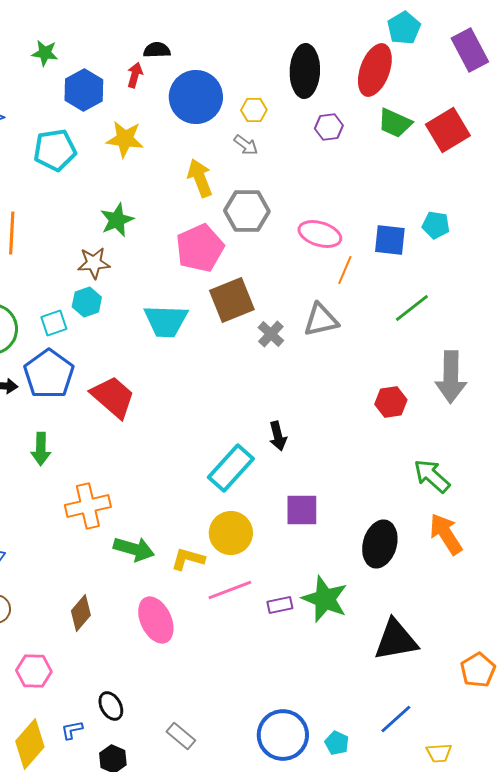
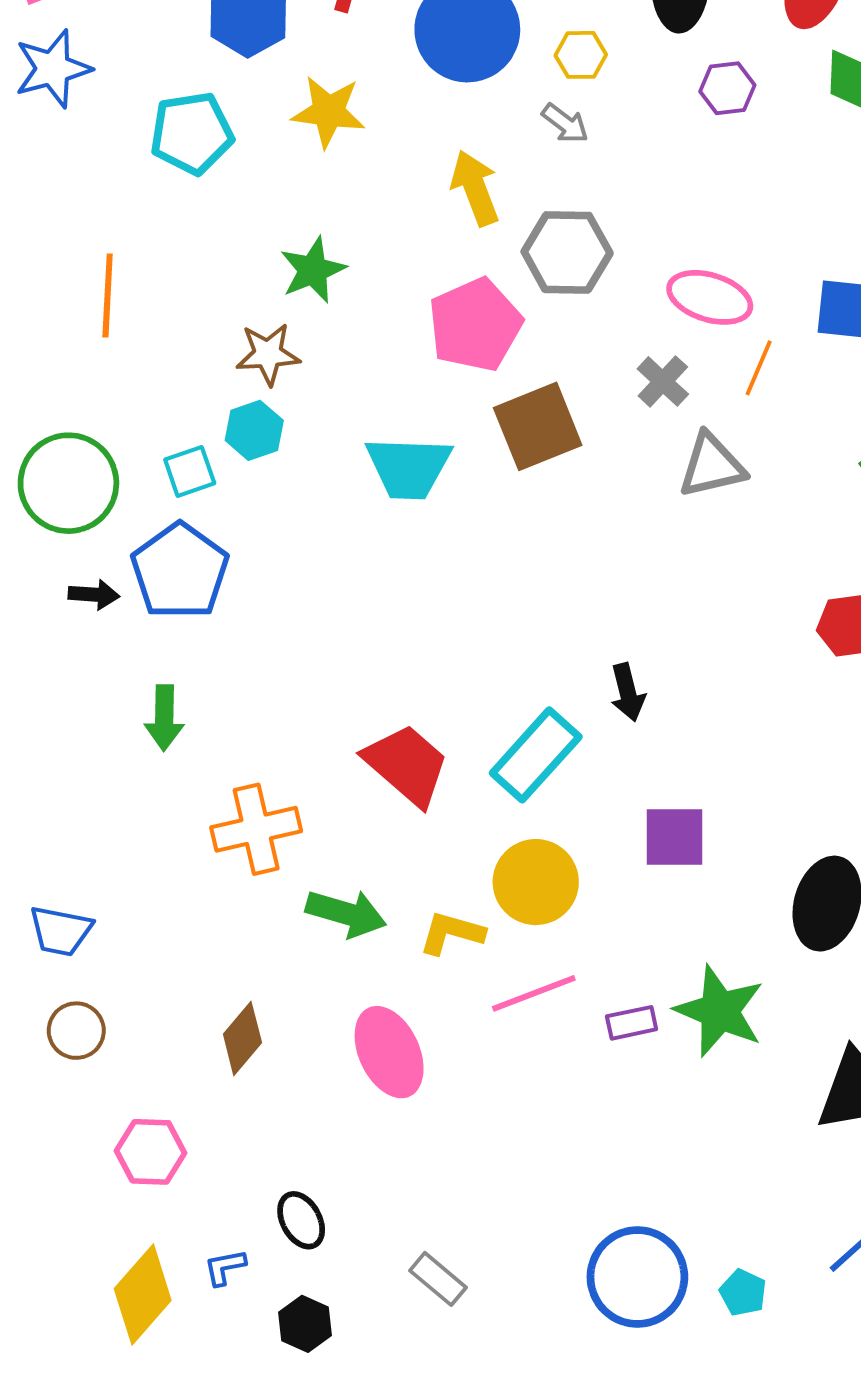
gray cross: (271, 334) -> (663, 381), moved
red trapezoid: (113, 397) -> (407, 765), moved

